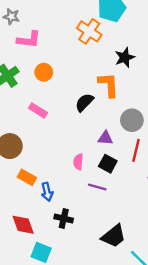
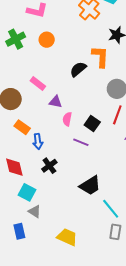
pink rectangle: (38, 110) -> (38, 84), moved
purple triangle: (105, 138) -> (56, 102), moved
black cross: (64, 218) -> (49, 166), turned 35

